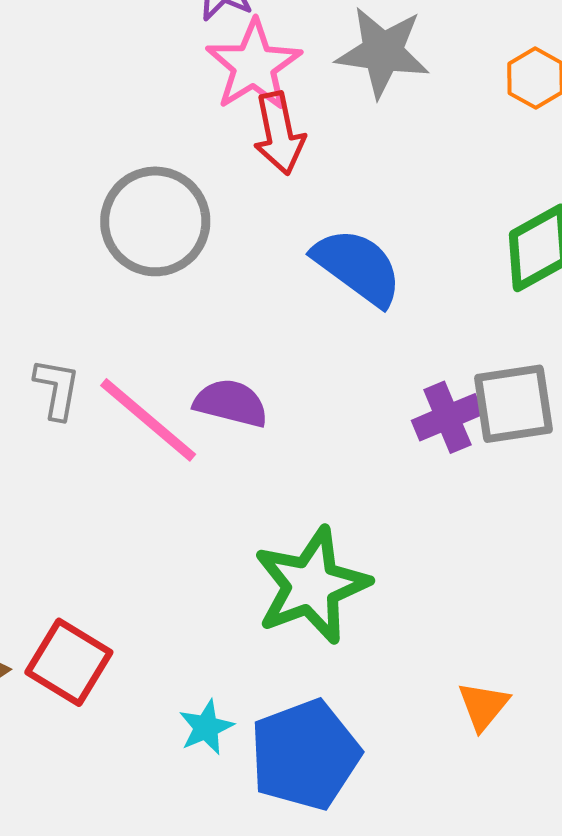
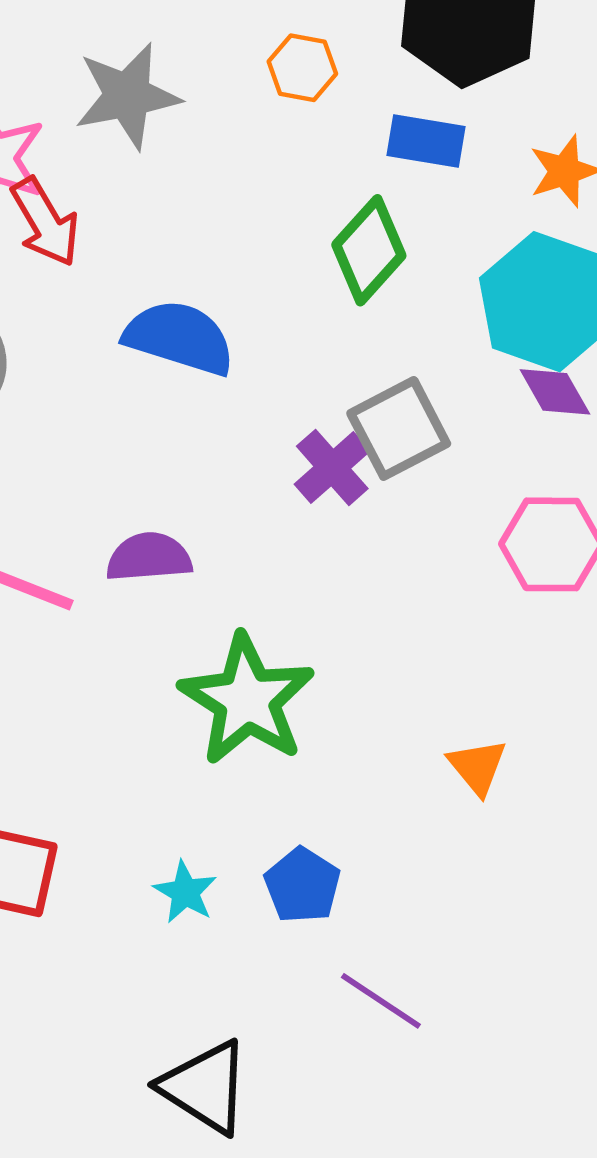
purple semicircle: (231, 403) -> (149, 557), moved
blue pentagon: (305, 755) -> (302, 885), size x0.6

